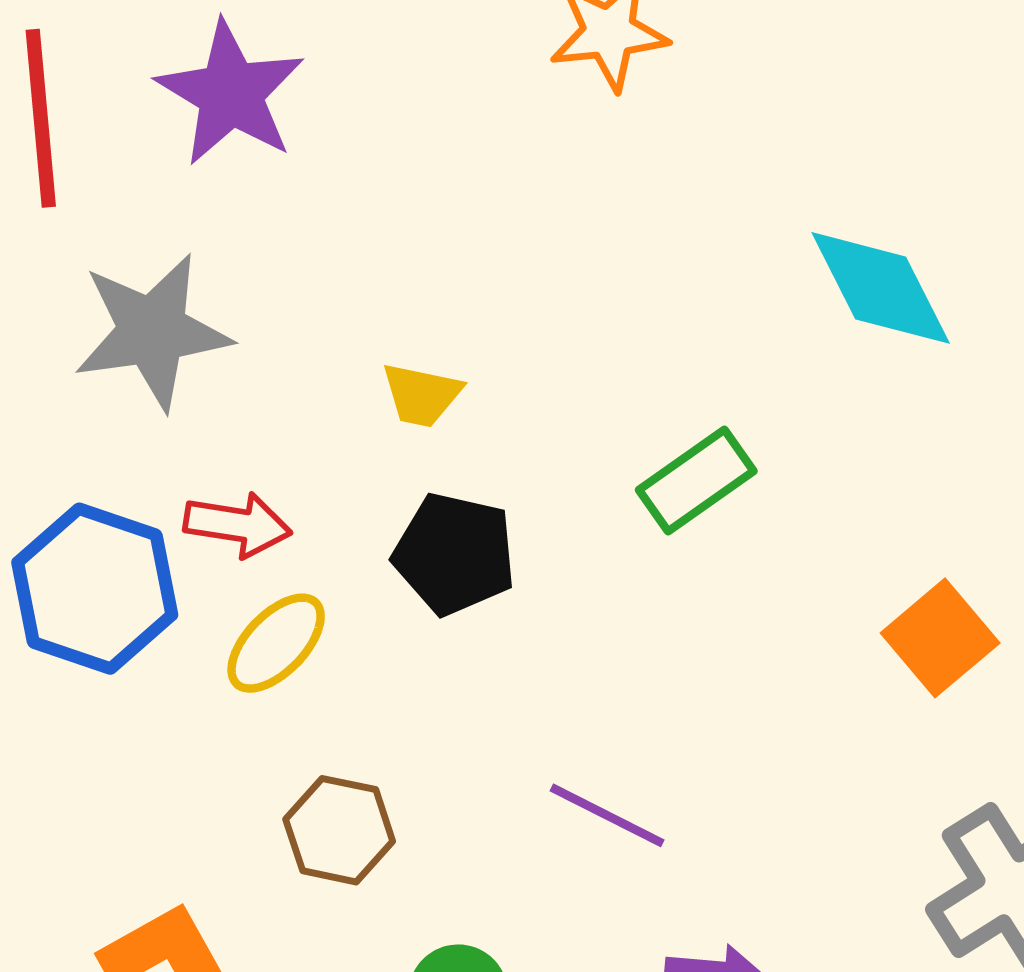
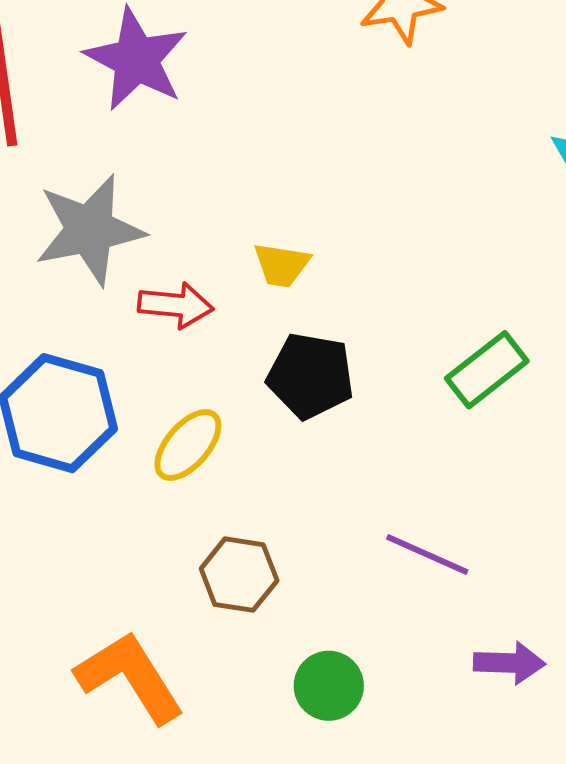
green rectangle: (696, 481) -> (487, 370), moved
red arrow: (238, 525) -> (176, 305), moved

